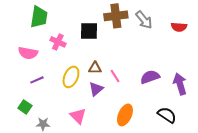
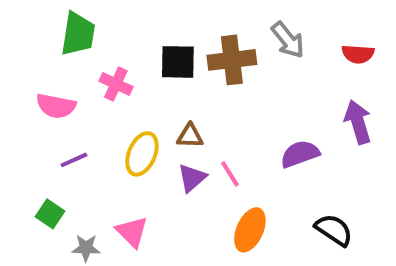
brown cross: (116, 16) -> (232, 60), moved
pink line: (115, 76) -> (230, 174), moved
purple arrow: (180, 84) -> (358, 122), moved
pink triangle: (78, 116) -> (132, 232), moved

